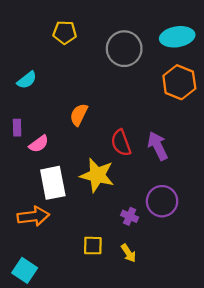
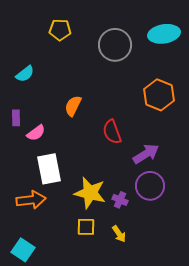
orange hexagon: (179, 82) -> (159, 95), moved
purple arrow: (158, 146) -> (146, 154), moved, turned 84
yellow star: (97, 175) -> (90, 193), moved

